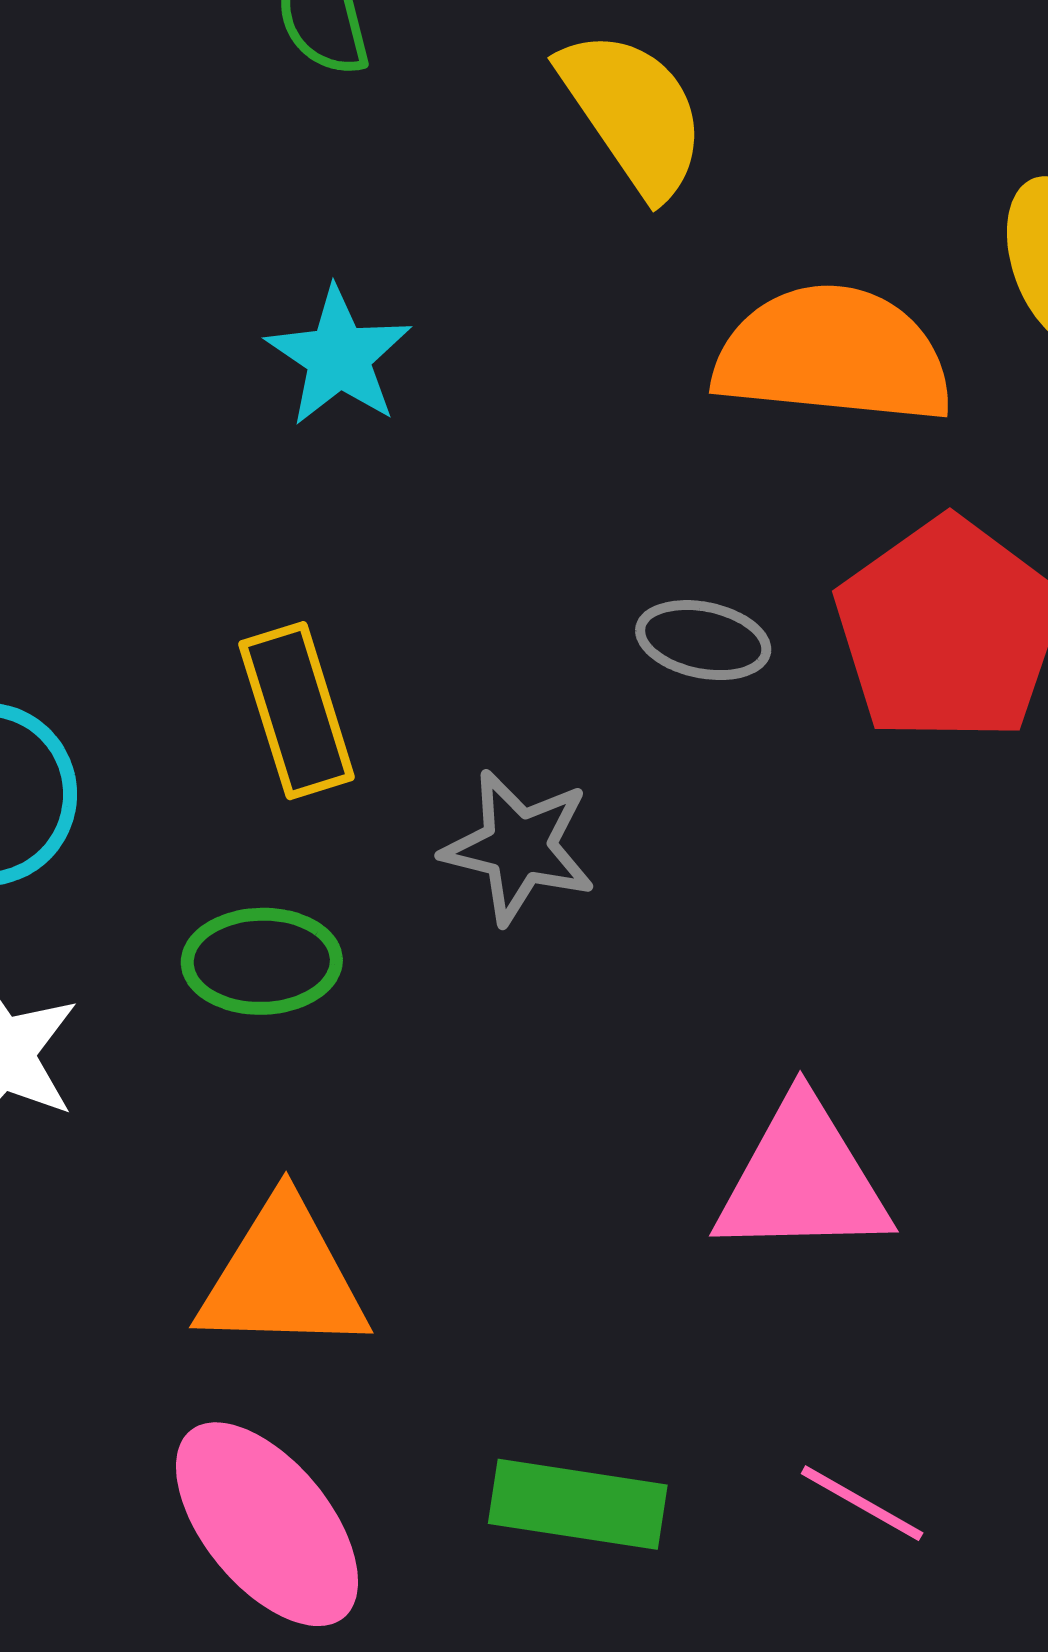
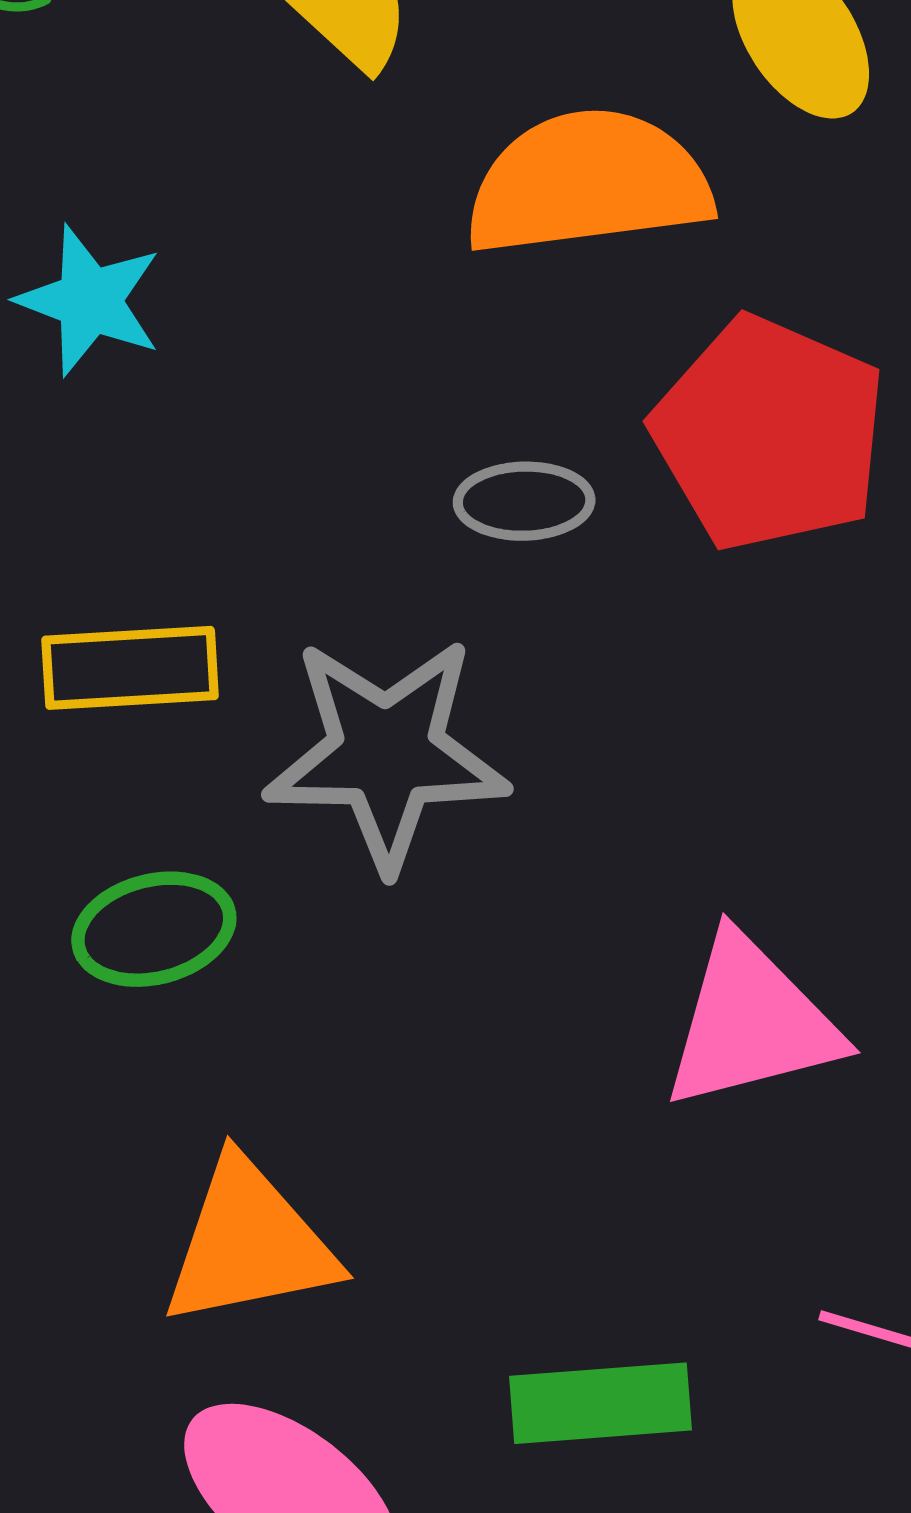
yellow rectangle: (297, 711) -> (130, 668), turned -63
gray star: (519, 847) -> (386, 753), size x1.5

